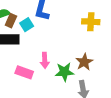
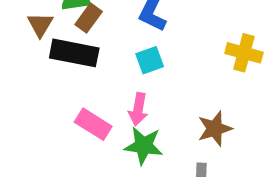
cyan square: (27, 25) -> (150, 60), moved
green star: (64, 72) -> (144, 146), moved

